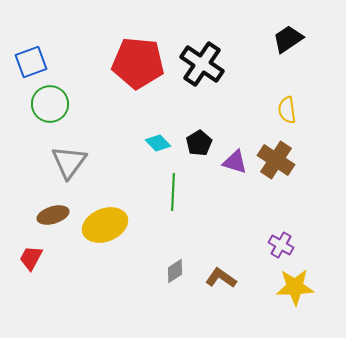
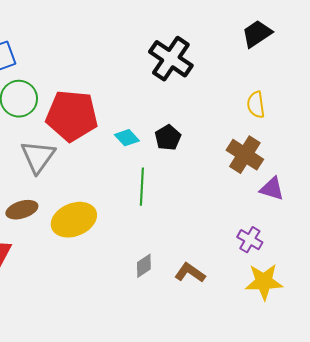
red pentagon: (138, 63) -> (72, 116), moved
purple triangle: (235, 162) -> (272, 189), moved

